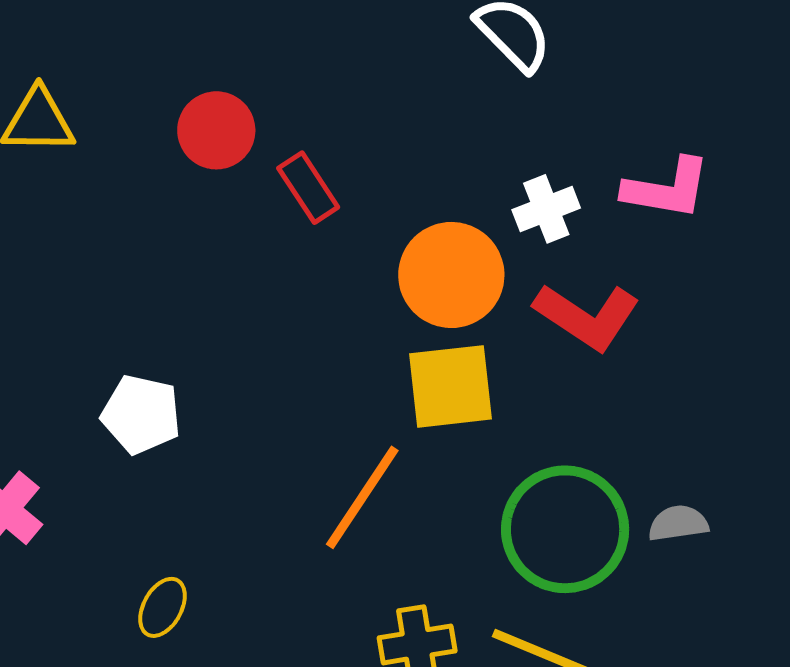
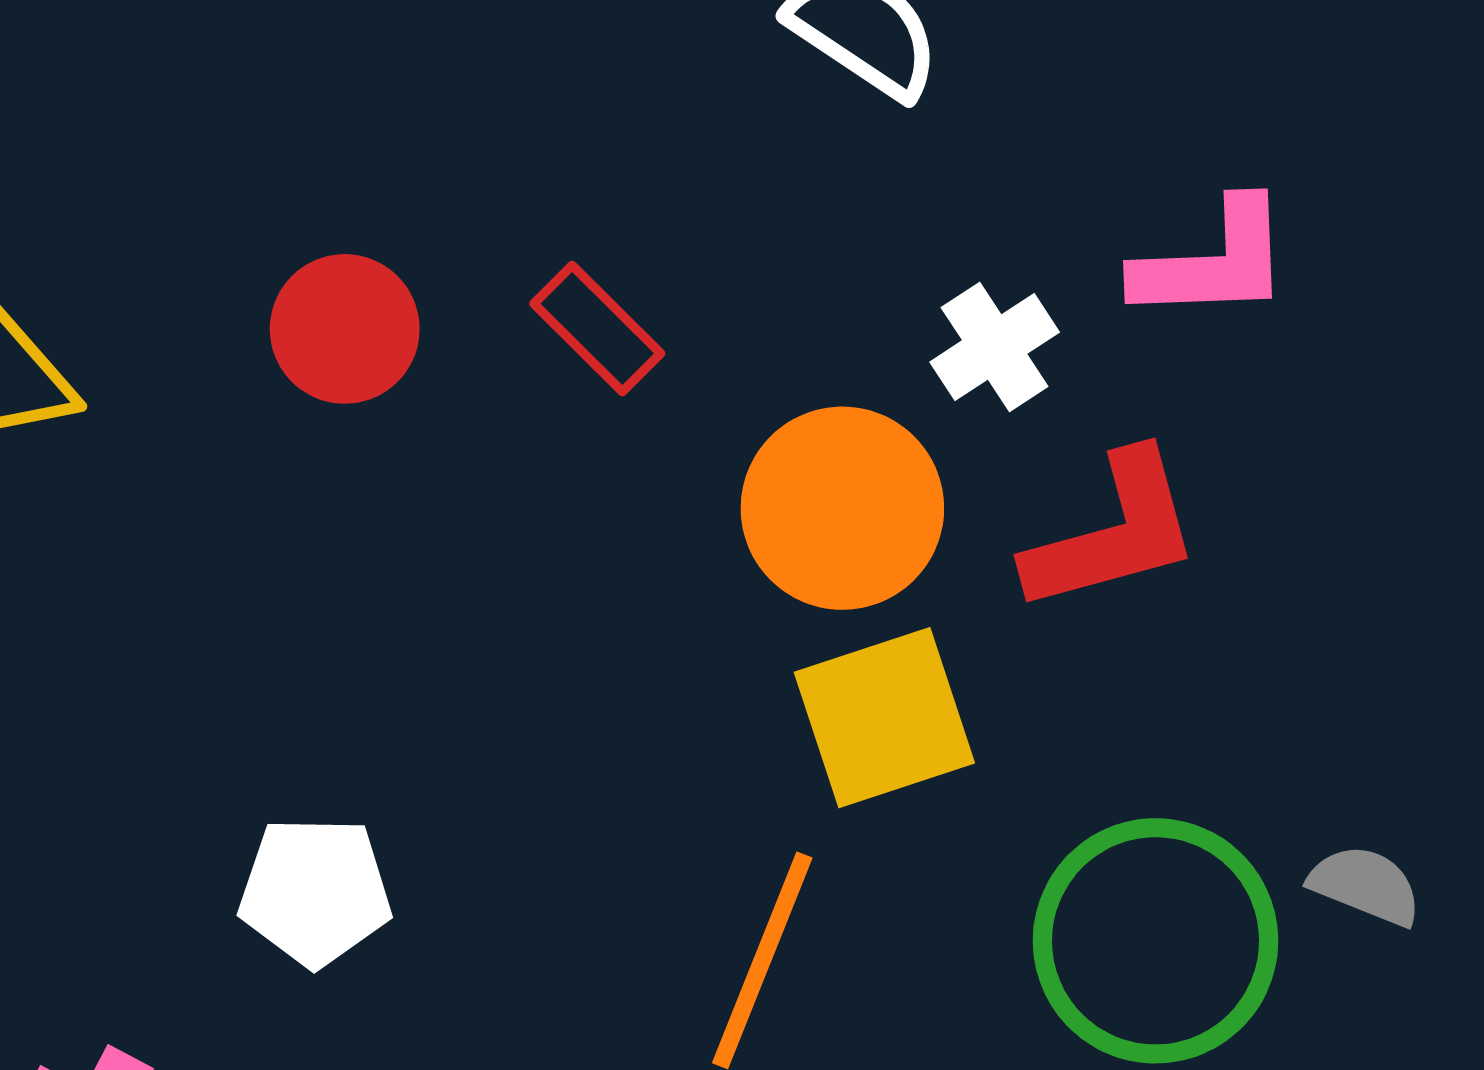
red rectangle: (308, 188) -> (597, 328), moved
red L-shape: (587, 316) -> (1113, 533), turned -37
gray semicircle: (678, 523) -> (1365, 885), turned 42

